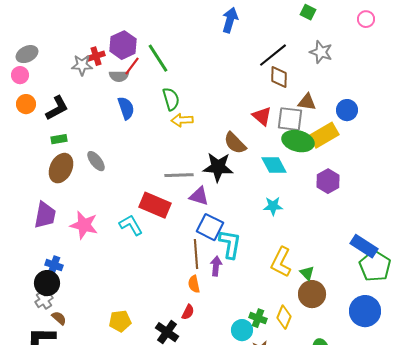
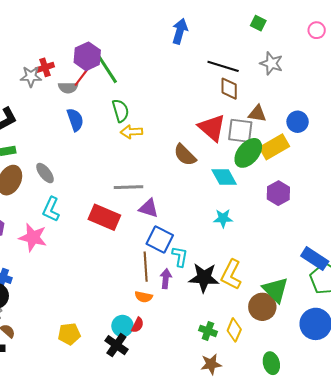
purple hexagon: (123, 45) -> (87, 56), moved
black line: (273, 55) -> (223, 66), turned 56
red triangle: (262, 116) -> (212, 128), size x1.4
green ellipse: (298, 141) -> (248, 153), turned -64
black star: (218, 167) -> (204, 278), moved
cyan L-shape: (131, 225) -> (51, 209), moved, turned -125
cyan L-shape: (230, 244) -> (180, 257), size x0.7
green triangle: (307, 273) -> (275, 290), moved, size x1.8
orange semicircle: (194, 284) -> (144, 297), turned -66
cyan circle: (242, 330) -> (122, 326), moved

